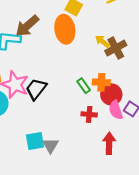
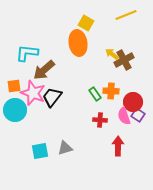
brown arrow: (27, 26) -> (44, 70), moved
red circle: (111, 95) -> (133, 102), moved
cyan square: (35, 141) -> (40, 151), moved
gray triangle: (50, 145) -> (65, 148), turned 42

